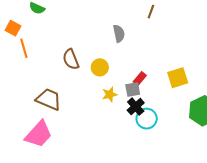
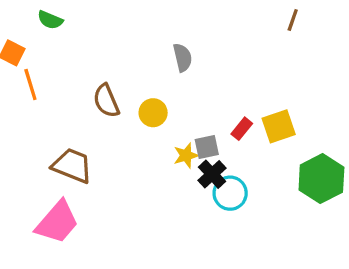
brown line: (151, 12) -> (293, 20), moved
red rectangle: (140, 79) -> (242, 129), moved
yellow star: (110, 94) -> (186, 155), moved

